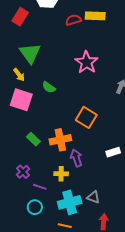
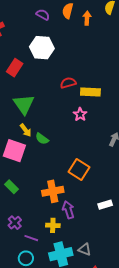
yellow rectangle: (95, 16) -> (90, 92), moved
red semicircle: (73, 20) -> (68, 83), moved
pink star: (87, 62) -> (80, 114), size x0.6
yellow arrow: (19, 75) -> (26, 130), moved
green rectangle: (33, 139) -> (12, 187), moved

